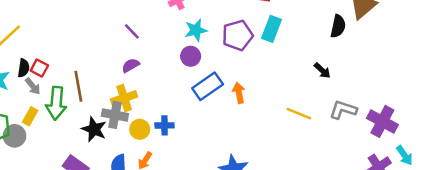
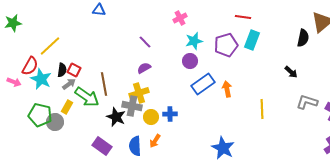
gray arrow: (33, 86) -> (69, 84), turned -88
green arrow: (56, 103) -> (87, 97), turned -60
yellow line: (299, 114) -> (262, 109), moved, turned 66

